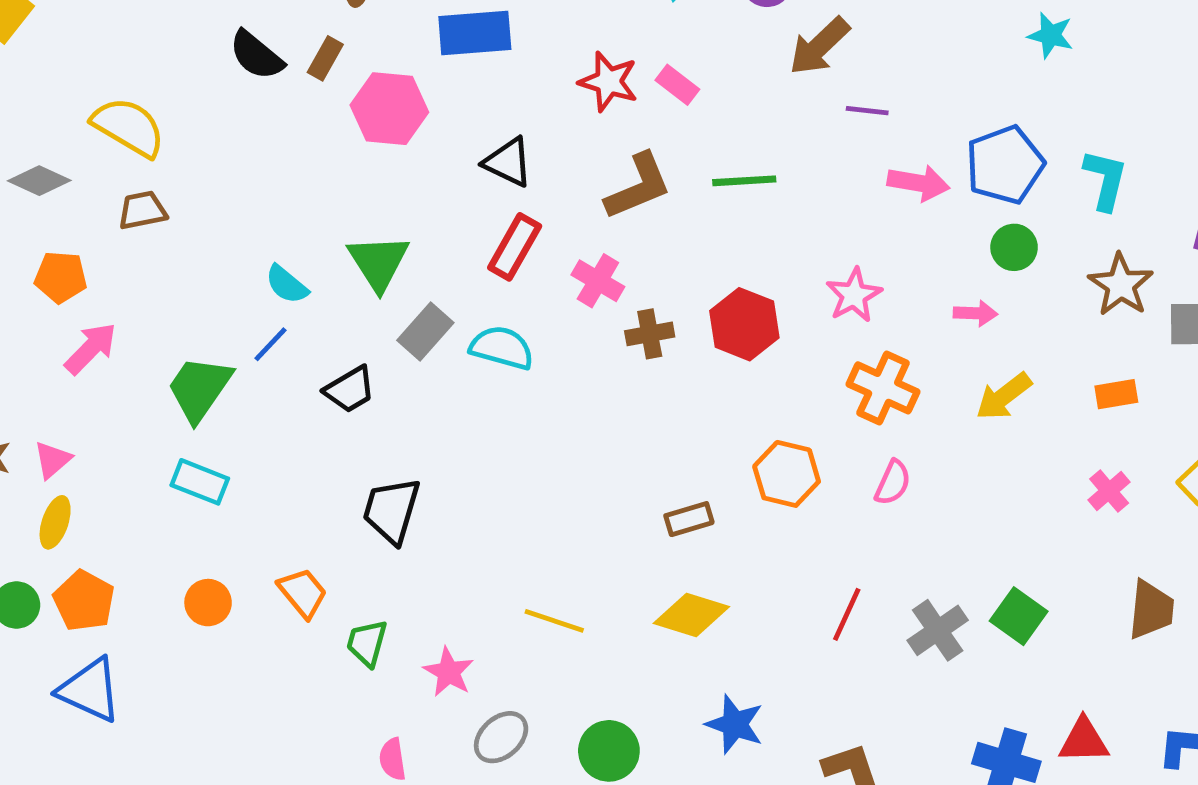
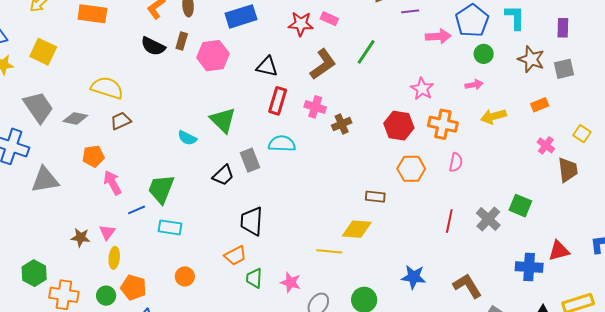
green line: (744, 181) -> (366, 52), turned -40
red hexagon: (744, 324) -> (399, 126), moved
gray rectangle: (425, 331) -> (250, 160), moved, turned -50
blue line: (271, 344) -> (137, 210), moved, turned 36
pink arrow: (91, 348) -> (112, 183), turned -60
yellow arrow: (1004, 396) -> (493, 116), turned 35
brown rectangle: (689, 519) -> (375, 197), turned 36
orange trapezoid: (303, 593) -> (235, 256), moved, turned 115
brown trapezoid: (1151, 610) -> (568, 170), moved
yellow diamond: (691, 615) -> (357, 229), moved

